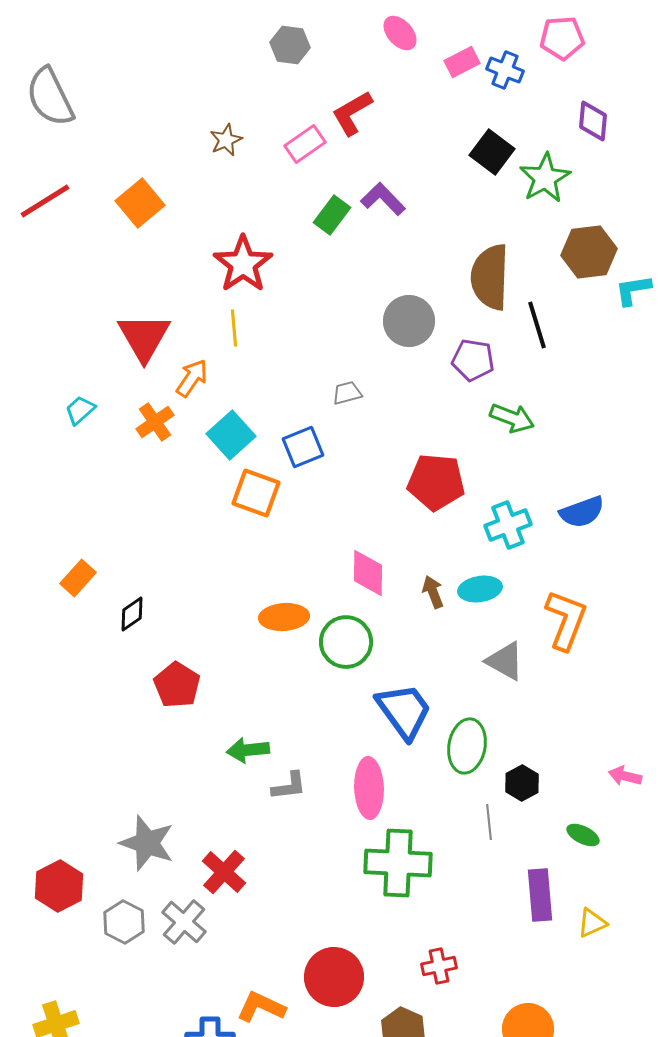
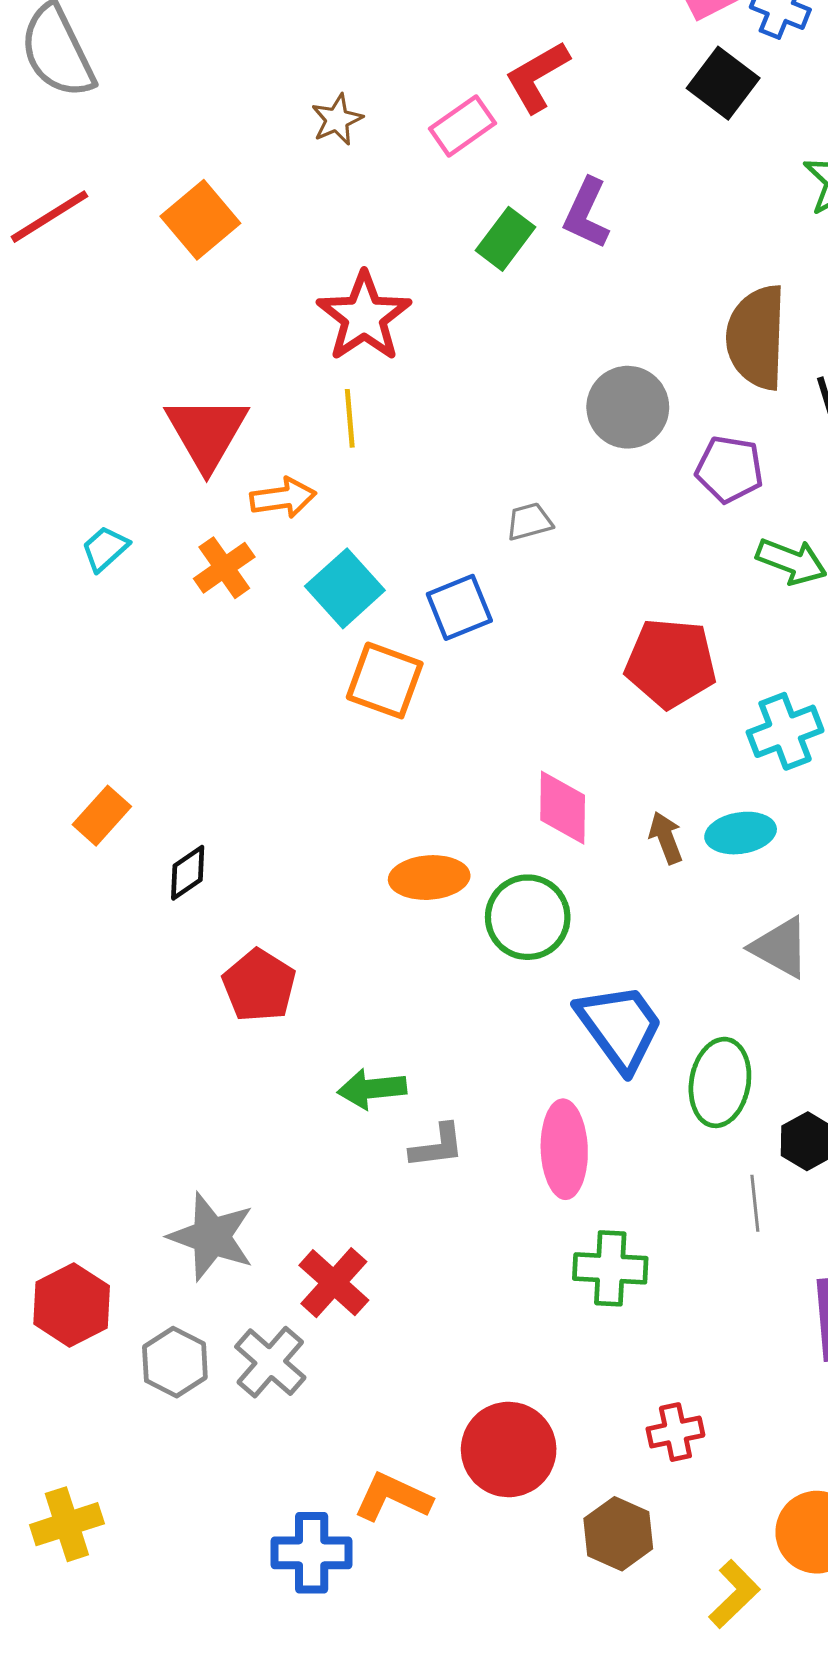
black square: (492, 152) -> (723, 83), moved
purple L-shape: (383, 199) -> (586, 213), turned -111
orange arrow: (192, 378) -> (283, 498), turned 48
green cross: (398, 863) -> (610, 1268), size x0.7

